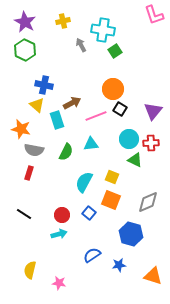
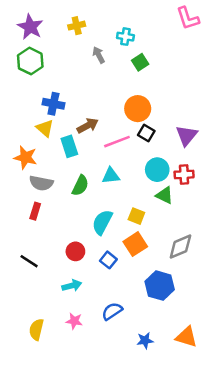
cyan cross: (103, 30) -> (125, 37), size x0.6
orange square: (111, 200) -> (135, 244), turned 36
red circle: (62, 215) -> (75, 251), moved
blue star: (119, 265) -> (145, 341), moved
pink star: (59, 283) -> (74, 321), moved

